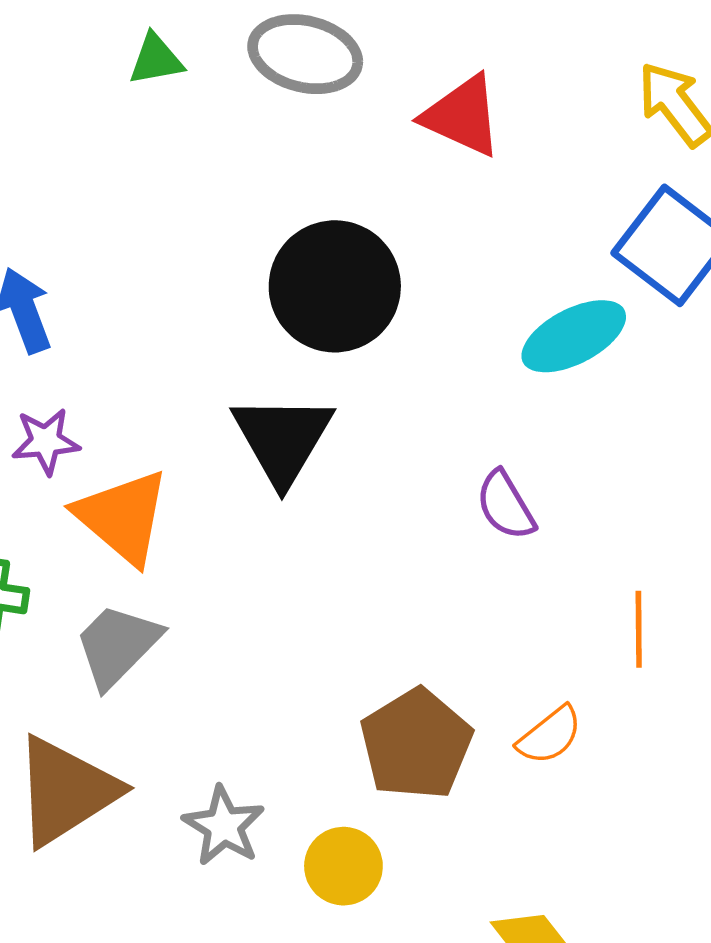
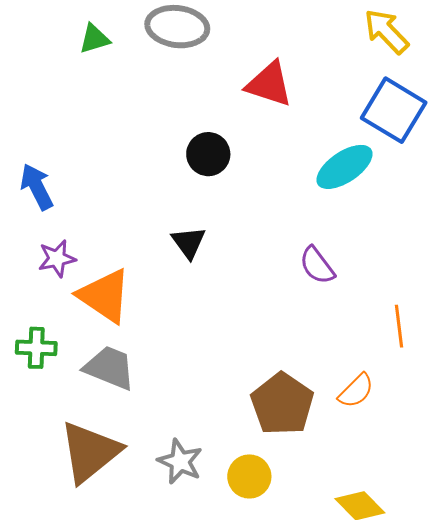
red triangle: (462, 116) -> (269, 84), moved
black circle: (335, 286) -> (208, 154), size x0.6
black triangle: (282, 439) -> (189, 242), size x0.6
gray trapezoid: (117, 645) -> (110, 368), turned 74

